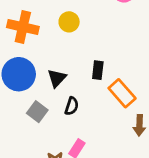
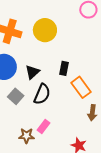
yellow circle: (69, 22) -> (45, 30), size x1.5
black semicircle: (72, 106) -> (42, 94), size x1.5

